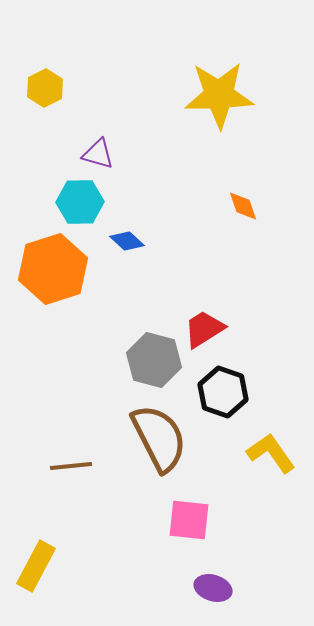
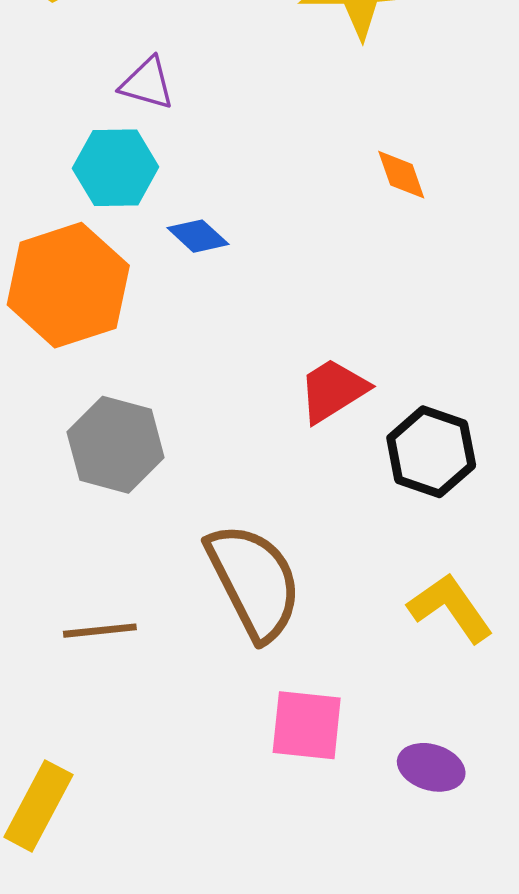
gray hexagon: (154, 360) -> (116, 445), moved
black hexagon: (223, 392) -> (431, 452), moved
purple ellipse: (213, 588) -> (431, 767), moved

